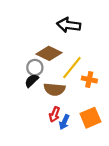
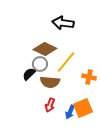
gray circle: (35, 68) -> (40, 64), moved
orange cross: (89, 80) -> (89, 77), moved
blue arrow: (64, 122) -> (70, 112), moved

